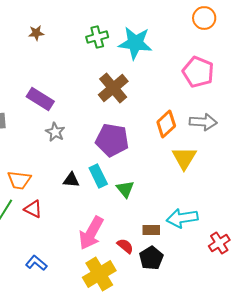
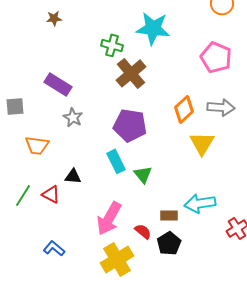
green cross: (97, 37) -> (112, 45), moved, turned 30
orange trapezoid: (19, 180) -> (37, 145), moved
black triangle: (71, 180) -> (73, 176), moved

